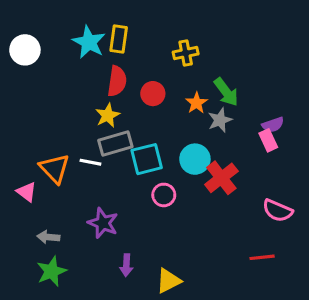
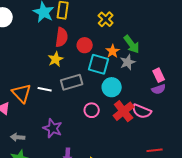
yellow cross: (186, 53) -> (106, 19), turned -35
purple semicircle: (273, 125) -> (159, 89), moved
gray rectangle: (115, 143) -> (72, 82), moved
cyan square: (147, 159) -> (99, 64), moved, turned 30
red cross: (221, 178) -> (124, 111), moved
pink semicircle: (278, 211) -> (142, 111), moved

